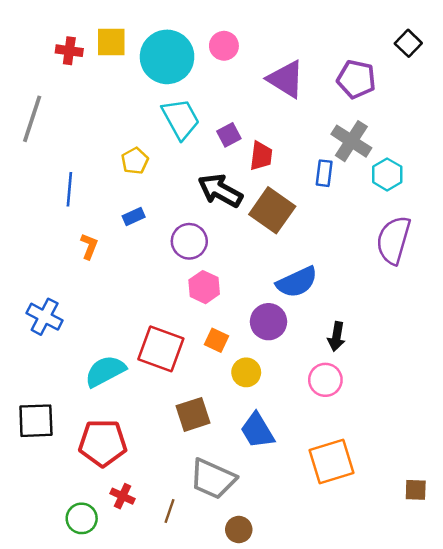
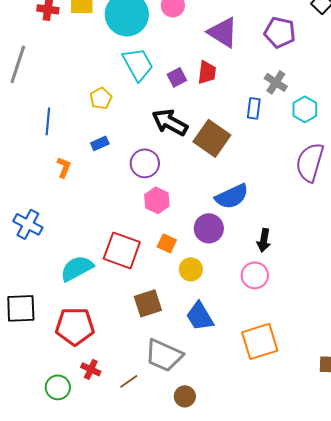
gray cross: (351, 141) -> (276, 82), size x0.7
red trapezoid: (261, 156) -> (207, 72), moved
brown line: (170, 511) -> (129, 381), turned 36

